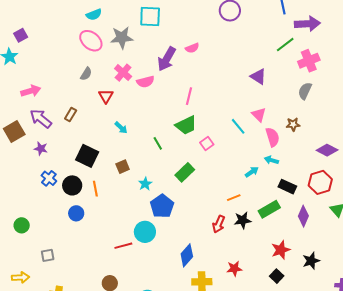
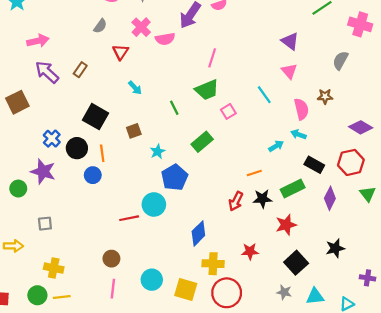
pink cross: (309, 61) -> (360, 24), moved, turned 35
pink triangle: (259, 115) -> (289, 71), moved
brown square: (14, 132) -> (17, 102), moved
purple star: (41, 149) -> (43, 172), moved, size x1.6
blue circle: (76, 213) -> (93, 175), moved
red star: (281, 250) -> (286, 225), moved
black square: (277, 276) -> (296, 263), size x1.5

